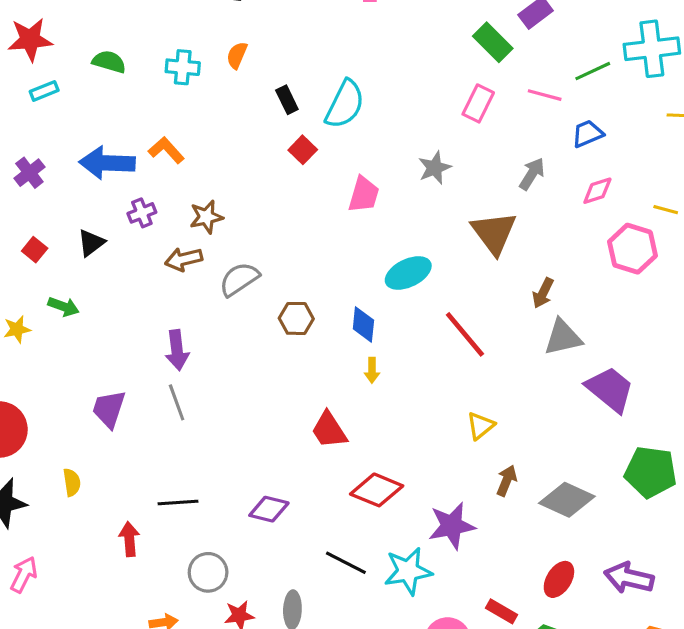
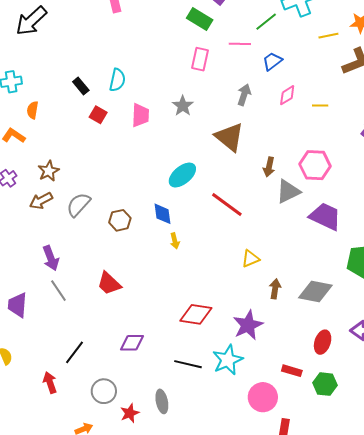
orange semicircle: (237, 55) -> (33, 110), moved
cyan semicircle: (345, 104) -> (117, 80), size x0.7
pink trapezoid: (364, 194) -> (140, 115), moved
yellow line: (666, 210) -> (320, 105), moved
pink hexagon: (633, 249) -> (315, 165), moved
yellow triangle: (480, 426) -> (250, 259), turned 30
red trapezoid: (329, 430) -> (109, 283), moved
black line: (178, 503) -> (75, 352), turned -35

